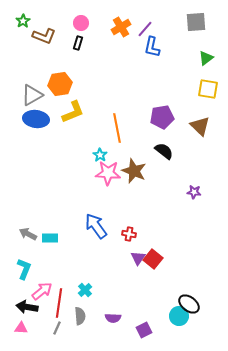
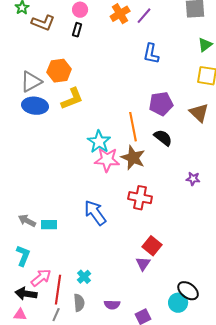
blue L-shape: (152, 47) -> (151, 54), moved
orange line: (117, 128) -> (133, 127), moved
cyan star: (100, 155) -> (99, 142), size x1.6
red cross: (129, 234) -> (140, 198), moved, size x1.6
purple triangle: (138, 258) -> (143, 264), moved

